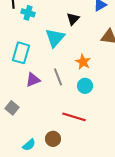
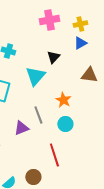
purple triangle: (33, 80) -> (21, 128), moved
red line: (74, 117) -> (54, 155), turned 55

